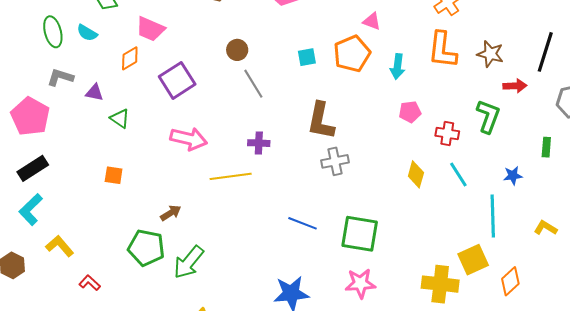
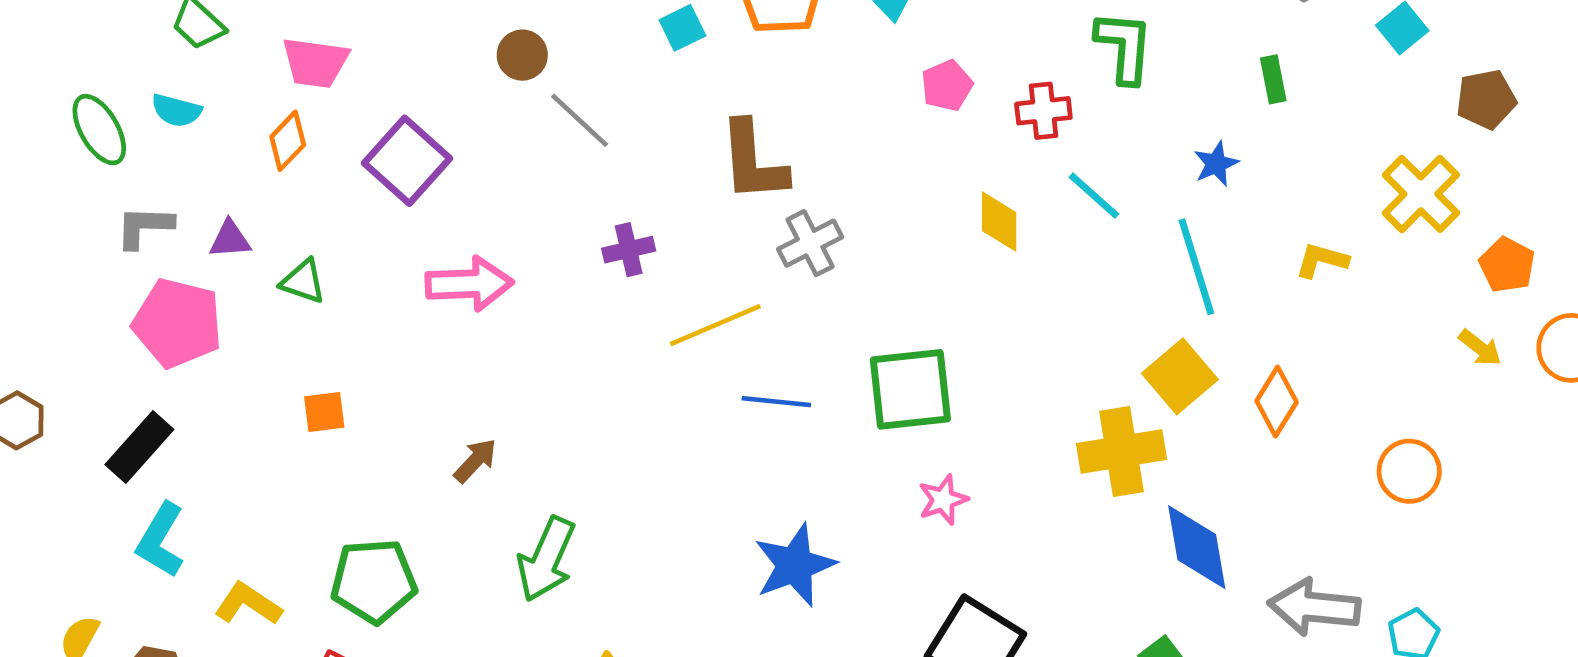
pink pentagon: (30, 116) -> (177, 323), moved
yellow line: (231, 176) -> (715, 325), moved
green pentagon: (146, 248) -> (374, 581), moved
pink star: (360, 283) -> (943, 500), size x0.7

